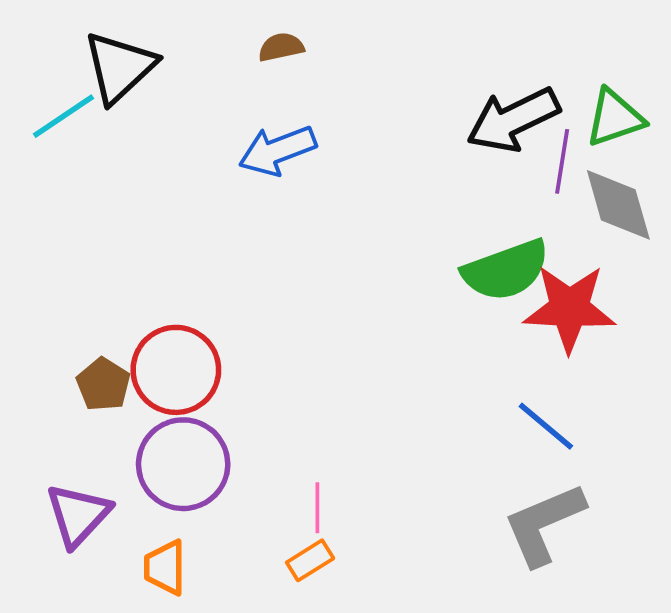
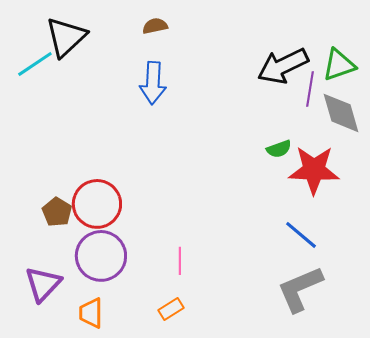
blue arrow: (277, 151) -> (153, 83), turned -66
green semicircle: (506, 270) -> (279, 149), size x0.5
pink line: (317, 508) -> (180, 261), moved

